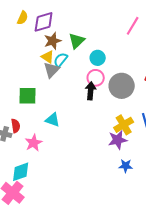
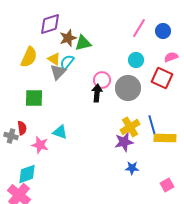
yellow semicircle: (23, 18) -> (29, 57), moved, size x1.5
brown star: (53, 41) -> (68, 38), moved
green triangle: (77, 41) -> (83, 43), turned 30
cyan circle: (98, 58) -> (136, 60), moved
cyan triangle: (53, 120) -> (60, 132), moved
pink star: (34, 143) -> (40, 145), turned -30

